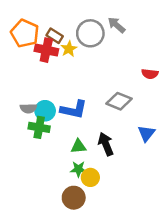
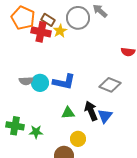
gray diamond: (119, 101) -> (110, 85), moved
green cross: (39, 127) -> (15, 126), moved
blue triangle: (146, 133) -> (105, 116), moved
green star: (78, 169) -> (36, 132), moved

